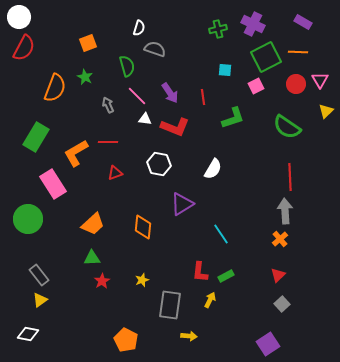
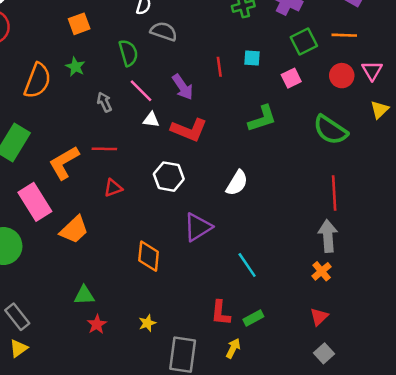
green square: (266, 57) -> (304, 41), size x0.7
red line: (203, 97) -> (219, 67), moved
orange trapezoid: (93, 224) -> (74, 230), moved

